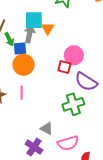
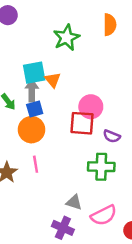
blue square: (20, 49) -> (35, 109), moved
red square: (64, 67) -> (82, 123), size x1.5
purple semicircle: (86, 82) -> (112, 136), size x0.6
green cross: (73, 104) -> (101, 167), turned 30

